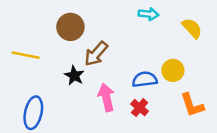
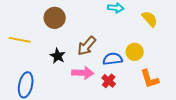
brown arrow: (96, 54) -> (87, 46), moved
pink arrow: (106, 97) -> (83, 73), turned 105

